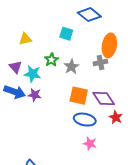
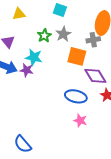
gray star: (71, 67) -> (63, 34), moved
cyan star: (33, 74) -> (34, 57), moved
orange square: (79, 96) -> (77, 56), moved

